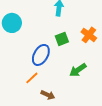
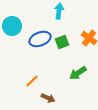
blue ellipse: (41, 55) -> (40, 39), moved, turned 40

